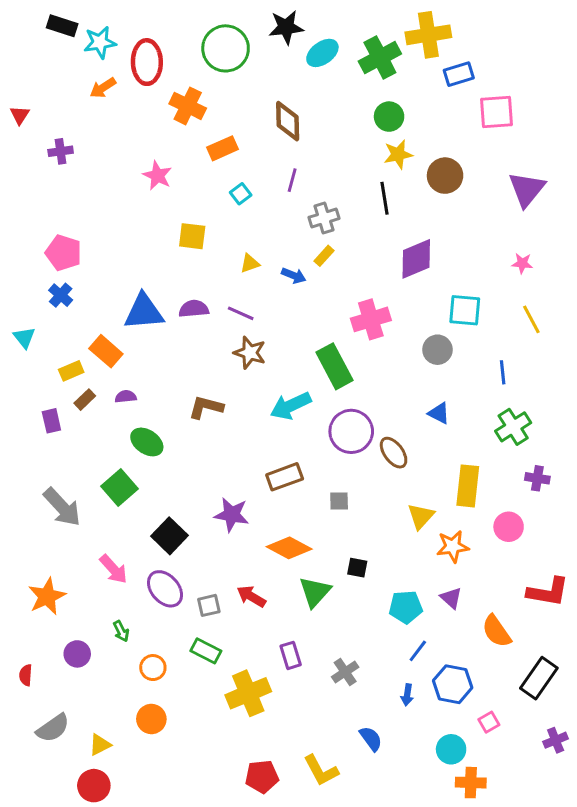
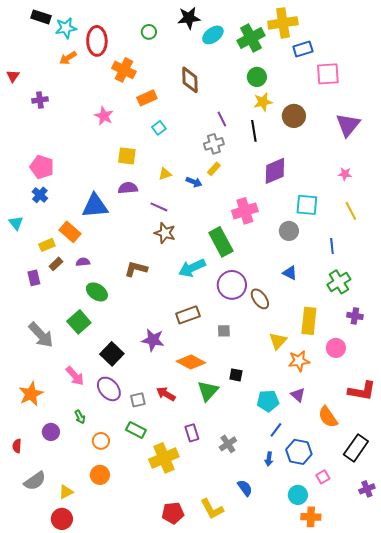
green circle: (226, 48) -> (149, 32), size x0.5
purple line: (292, 180) -> (222, 119), moved, turned -42
purple semicircle: (194, 309) -> (128, 188), moved

